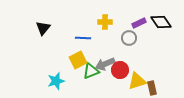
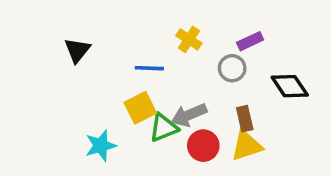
yellow cross: (105, 22) -> (189, 39), turned 32
black diamond: (161, 22) -> (290, 86), moved
red circle: (120, 70) -> (203, 146), moved
brown rectangle: (152, 88) -> (245, 119), moved

